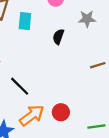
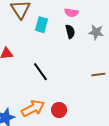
black semicircle: (58, 37) -> (70, 32), moved, turned 136
black line: (20, 86) -> (40, 72), moved

